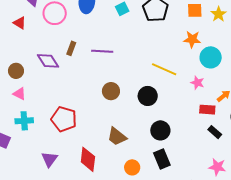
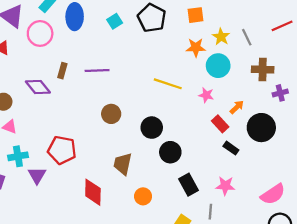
yellow star: (219, 14) -> (221, 37), moved
black circle: (148, 96) -> (152, 128), moved
red rectangle: (207, 110) -> (220, 124), turned 49
brown trapezoid: (117, 137) -> (123, 164), turned 70
purple triangle: (49, 159) -> (37, 175), moved
black rectangle: (162, 159) -> (188, 185), moved
pink star: (217, 167) -> (225, 186), moved

